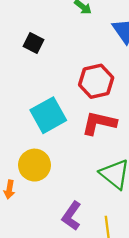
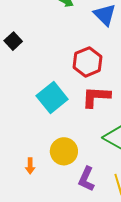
black square: (34, 43) -> (13, 41), moved, turned 30
yellow circle: (35, 165) -> (64, 151), moved

